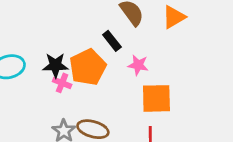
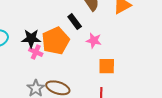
orange square: (156, 98) -> (107, 66), size x0.7

